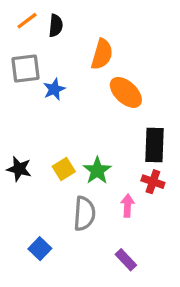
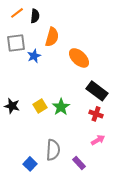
orange semicircle: (102, 54) -> (52, 37), moved
black rectangle: (155, 145) -> (97, 91), turned -55
pink arrow: (127, 206) -> (98, 140), moved, turned 56
gray semicircle: (84, 214) -> (53, 150), moved
blue square: (40, 249) -> (30, 164), moved

